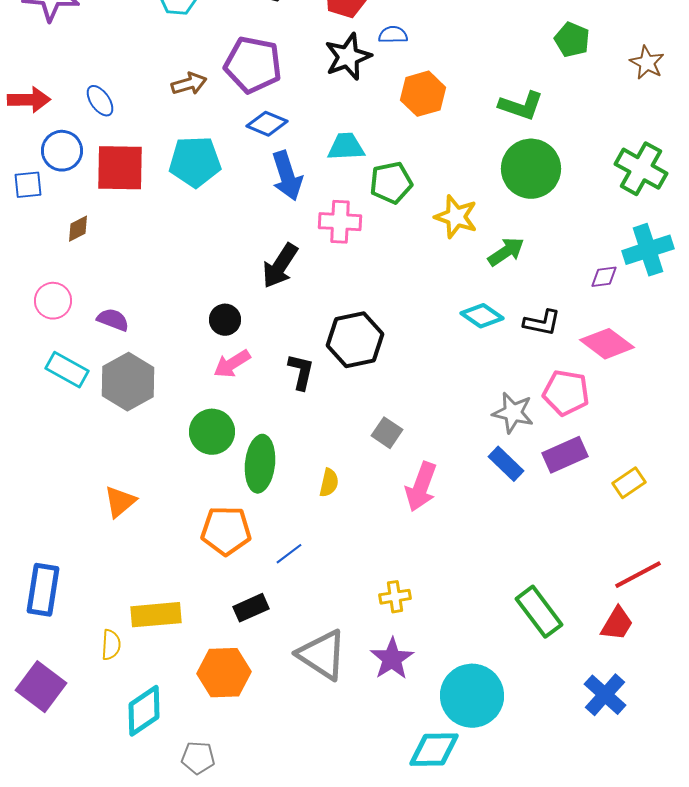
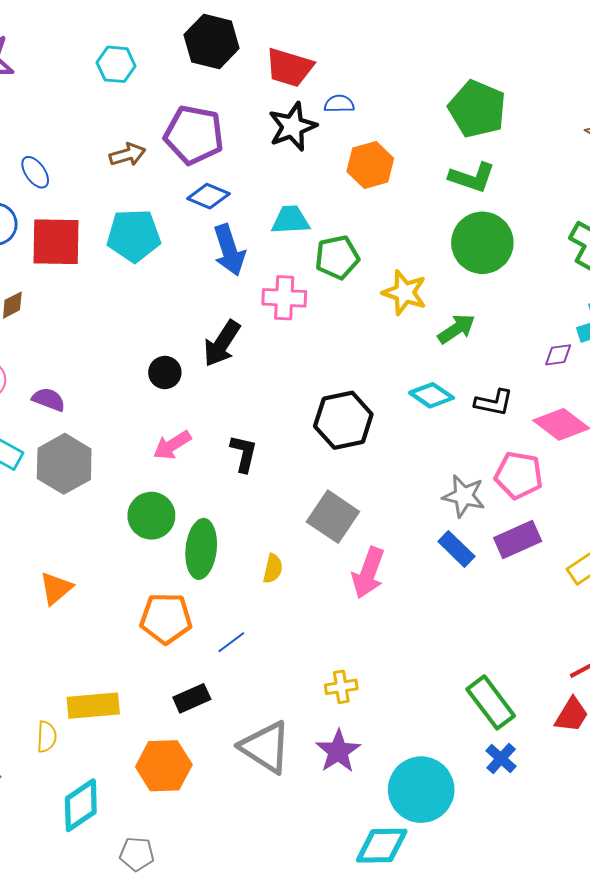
green pentagon: (572, 40) -> (477, 109), moved, size x1.6
black circle: (225, 320) -> (165, 372), moved
black hexagon: (355, 340) -> (343, 420), moved
gray square: (387, 433) -> (333, 517), size x1.6
blue cross: (605, 695) -> (501, 758), moved, size x0.7

